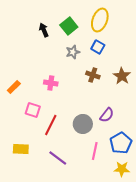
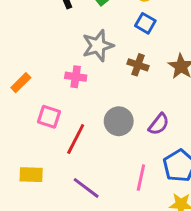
gray star: (73, 52) -> (98, 46), moved, size x1.5
gray circle: (83, 124) -> (119, 121), moved

